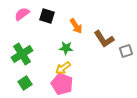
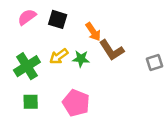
brown L-shape: (104, 39) -> (112, 50), moved
yellow arrow: (63, 68) -> (59, 56), moved
green square: (25, 83) -> (31, 102), turned 32

